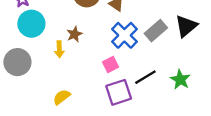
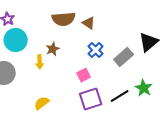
gray rectangle: (156, 31) -> (124, 57), moved
blue cross: (124, 35) -> (96, 50), size x0.7
black line: (145, 77) -> (120, 96), moved

